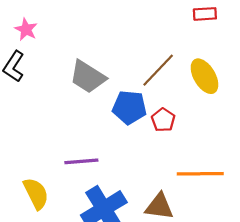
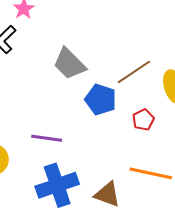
red pentagon: (163, 120) -> (143, 120), moved

